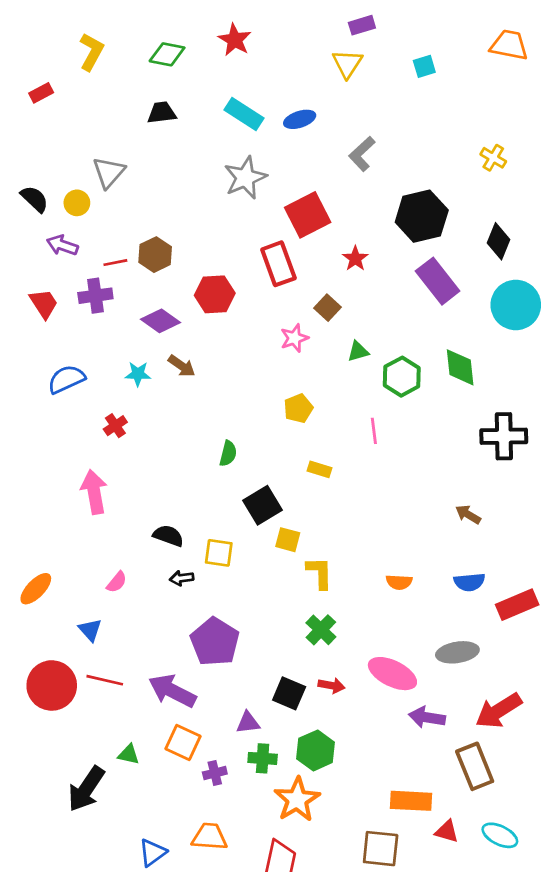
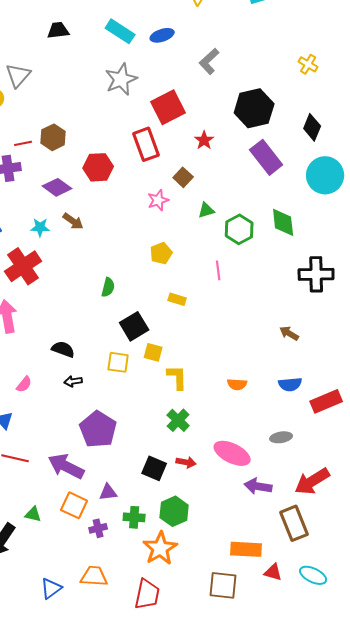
red cross: (115, 426) -> (23, 266), size x2.0
yellow square: (219, 553) -> (118, 362), moved
gray ellipse: (457, 652) -> (281, 437), size x0.7
purple triangle: (248, 723) -> (108, 492), moved

